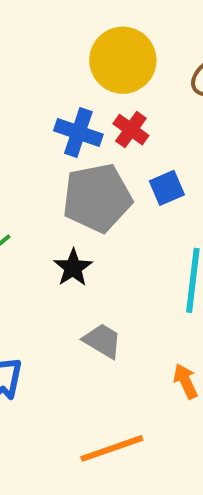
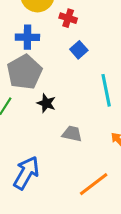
red cross: (131, 130) -> (68, 18), moved
gray pentagon: (97, 198) -> (25, 72), moved

